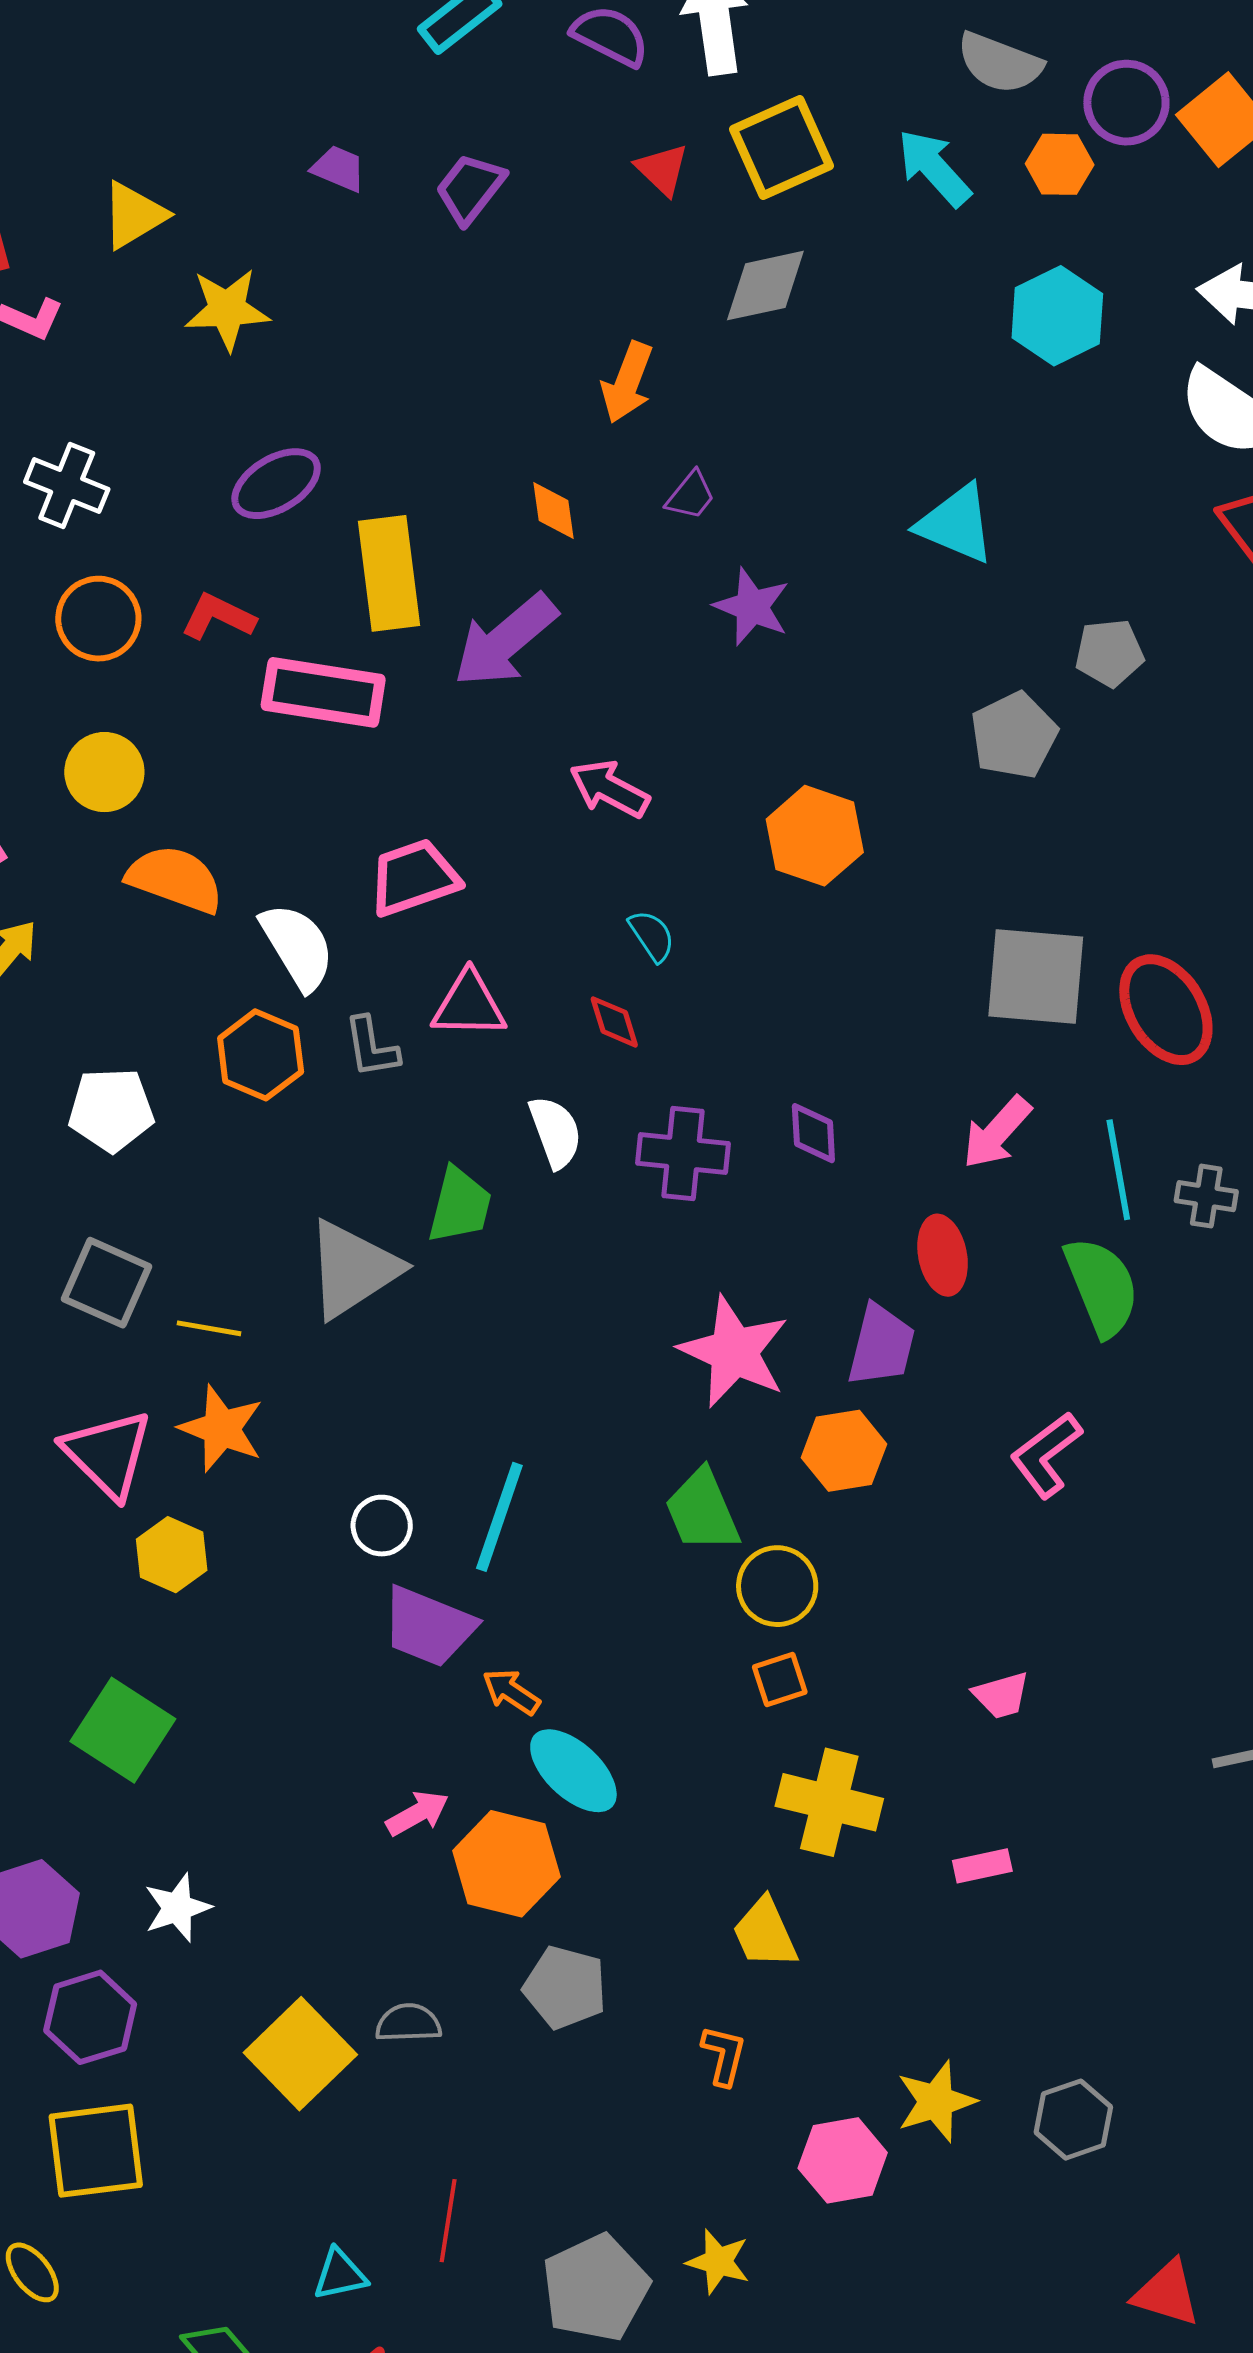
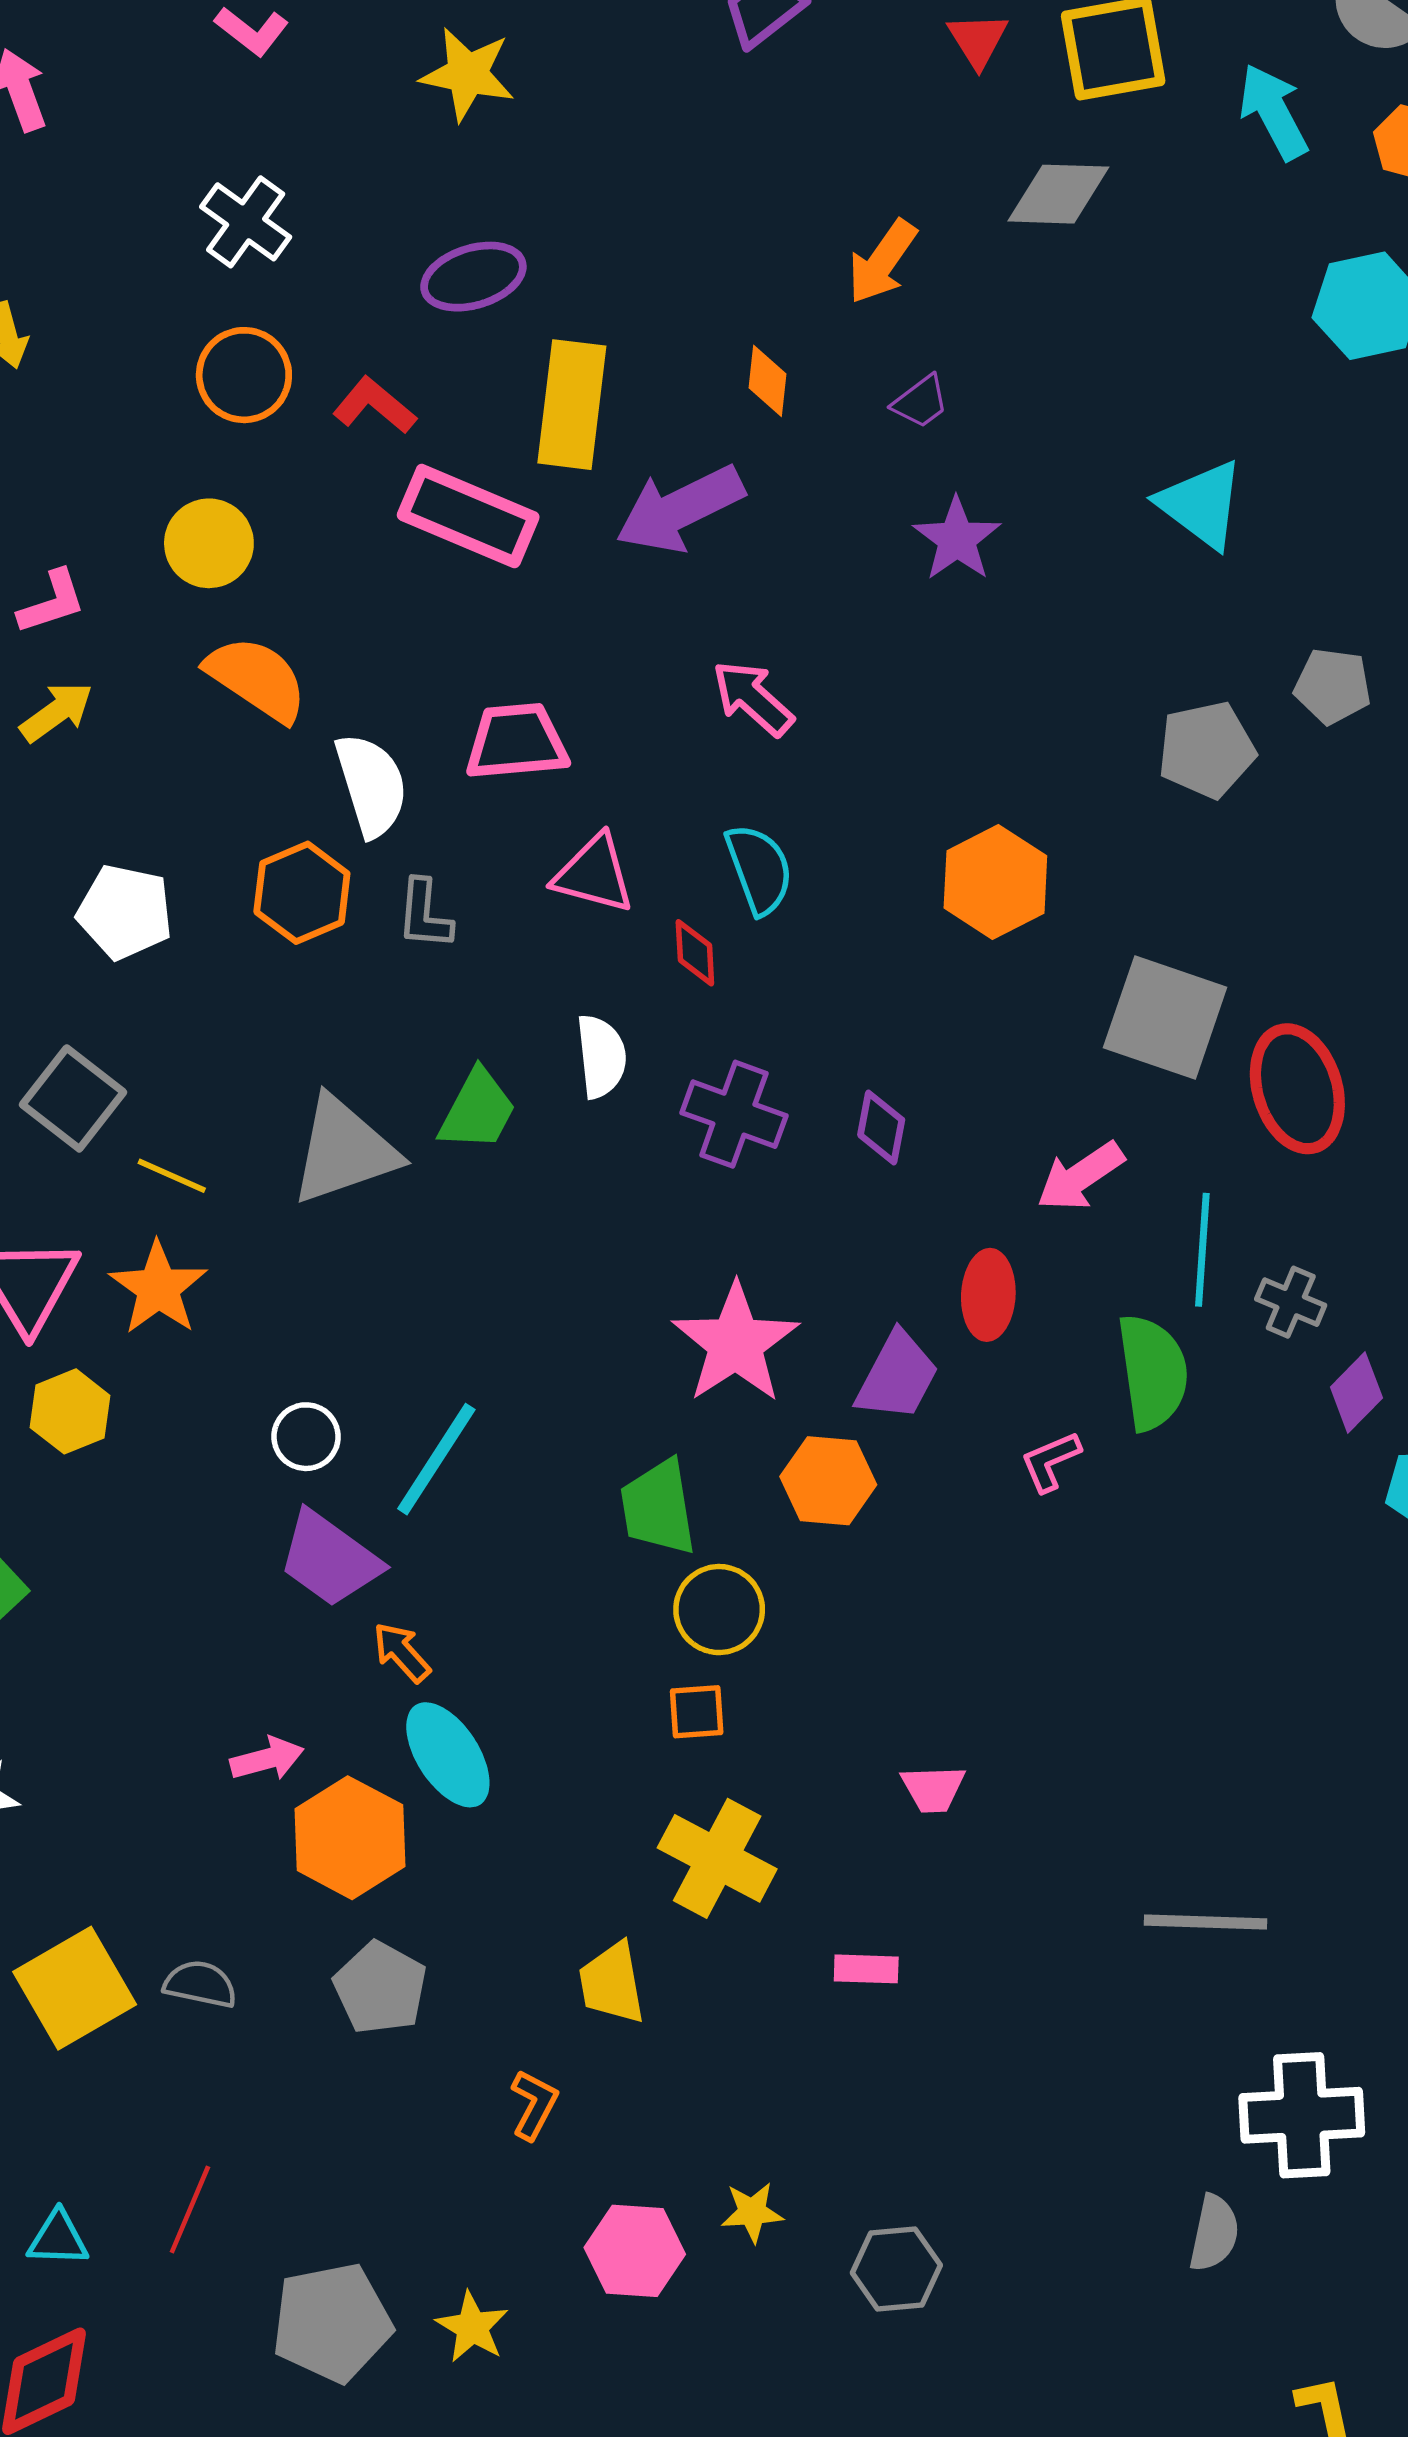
orange hexagon: (815, 836) -> (995, 882), moved
cyan semicircle: (652, 936) -> (759, 869), size x1.5
pink triangle: (469, 1005) -> (594, 874), moved
pink L-shape: (1046, 1455) -> (1050, 1461), moved, size x0.7
yellow star: (936, 2101) -> (752, 2212), size x0.7

